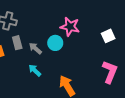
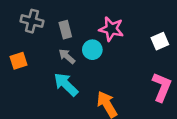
gray rectangle: (17, 43) -> (65, 30), moved
cyan arrow: (35, 70) -> (66, 84), size x1.5

